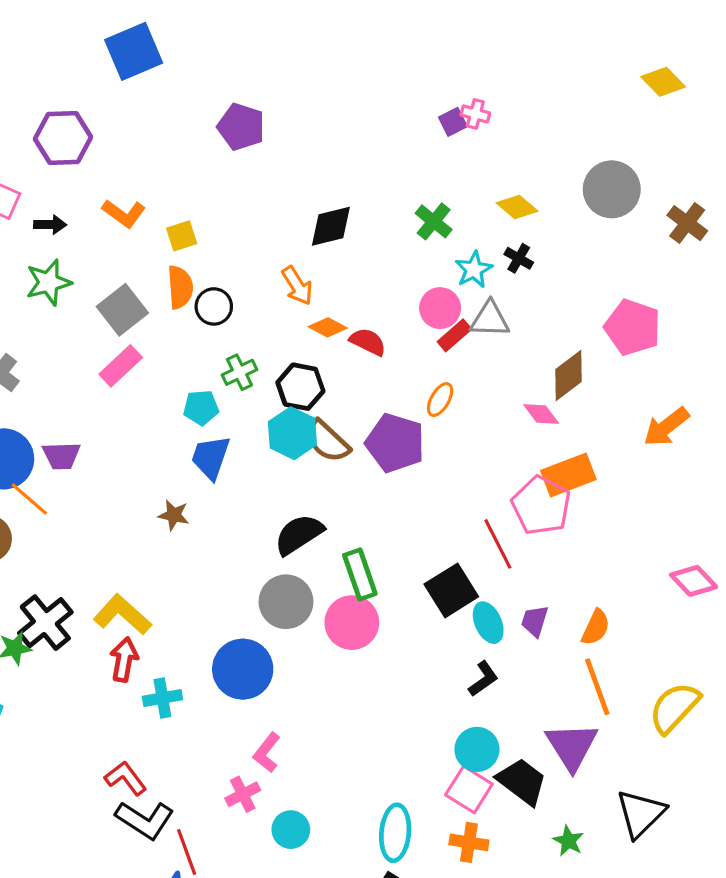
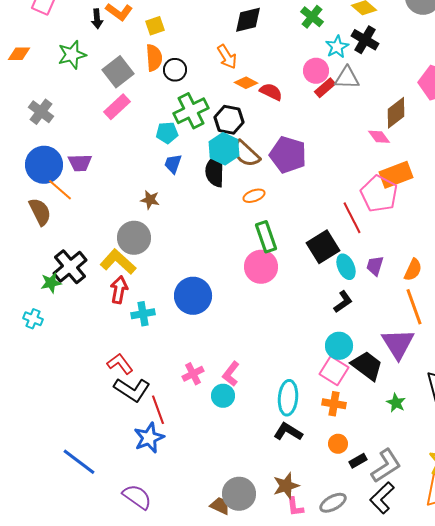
black arrow: (50, 225) -> (97, 19), moved, turned 84
black cross: (519, 258) -> (365, 40), size x1.5
green cross: (239, 372) -> (191, 111), size x1.6
orange ellipse: (440, 400) -> (254, 196), moved, turned 40
blue trapezoid: (211, 457) -> (173, 164), size x0.7
black semicircle: (299, 534) -> (215, 171), moved, turned -56
gray circle: (286, 602) -> (134, 238), moved
pink L-shape: (267, 753) -> (231, 374), moved

